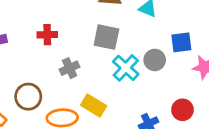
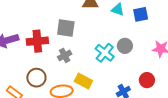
red cross: (47, 35) -> (37, 41), moved, size x1.5
gray square: (106, 37) -> (66, 28), moved
blue square: (181, 42) -> (141, 14), moved

